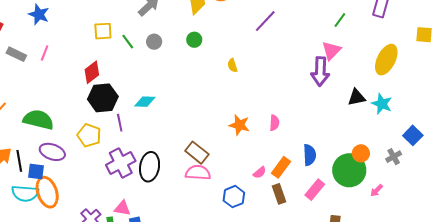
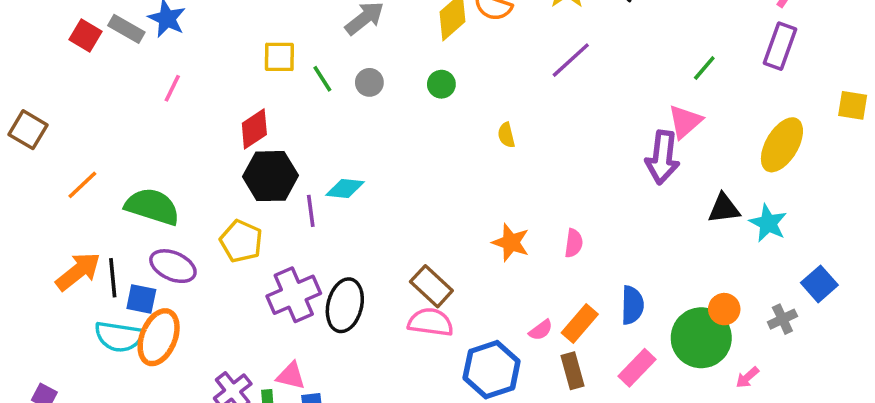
gray rectangle: (16, 54) -> (126, 29), moved
purple line: (120, 123) -> (311, 211), moved
orange ellipse: (47, 192) -> (159, 337), turned 36
blue hexagon: (234, 197) -> (492, 370), size x1.4

